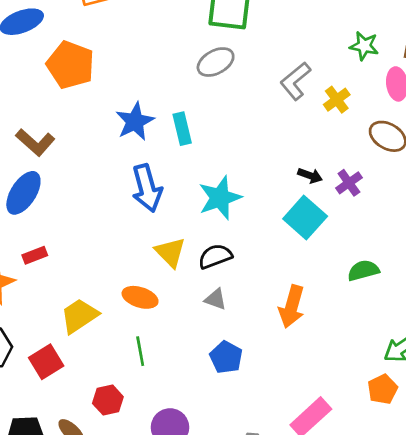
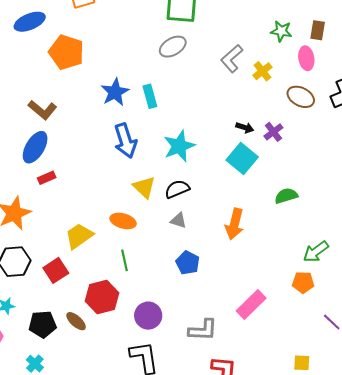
red rectangle: (35, 255) -> (47, 178), moved
orange pentagon: (383, 389) -> (303, 282), turned 30
red hexagon: (108, 400) -> (102, 297), size x1.5

